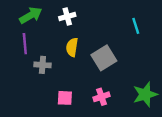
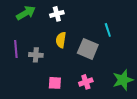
cyan line: (136, 26) -> (108, 30), moved
purple line: (25, 44) -> (16, 49), moved
gray square: (104, 58) -> (88, 49), turned -35

